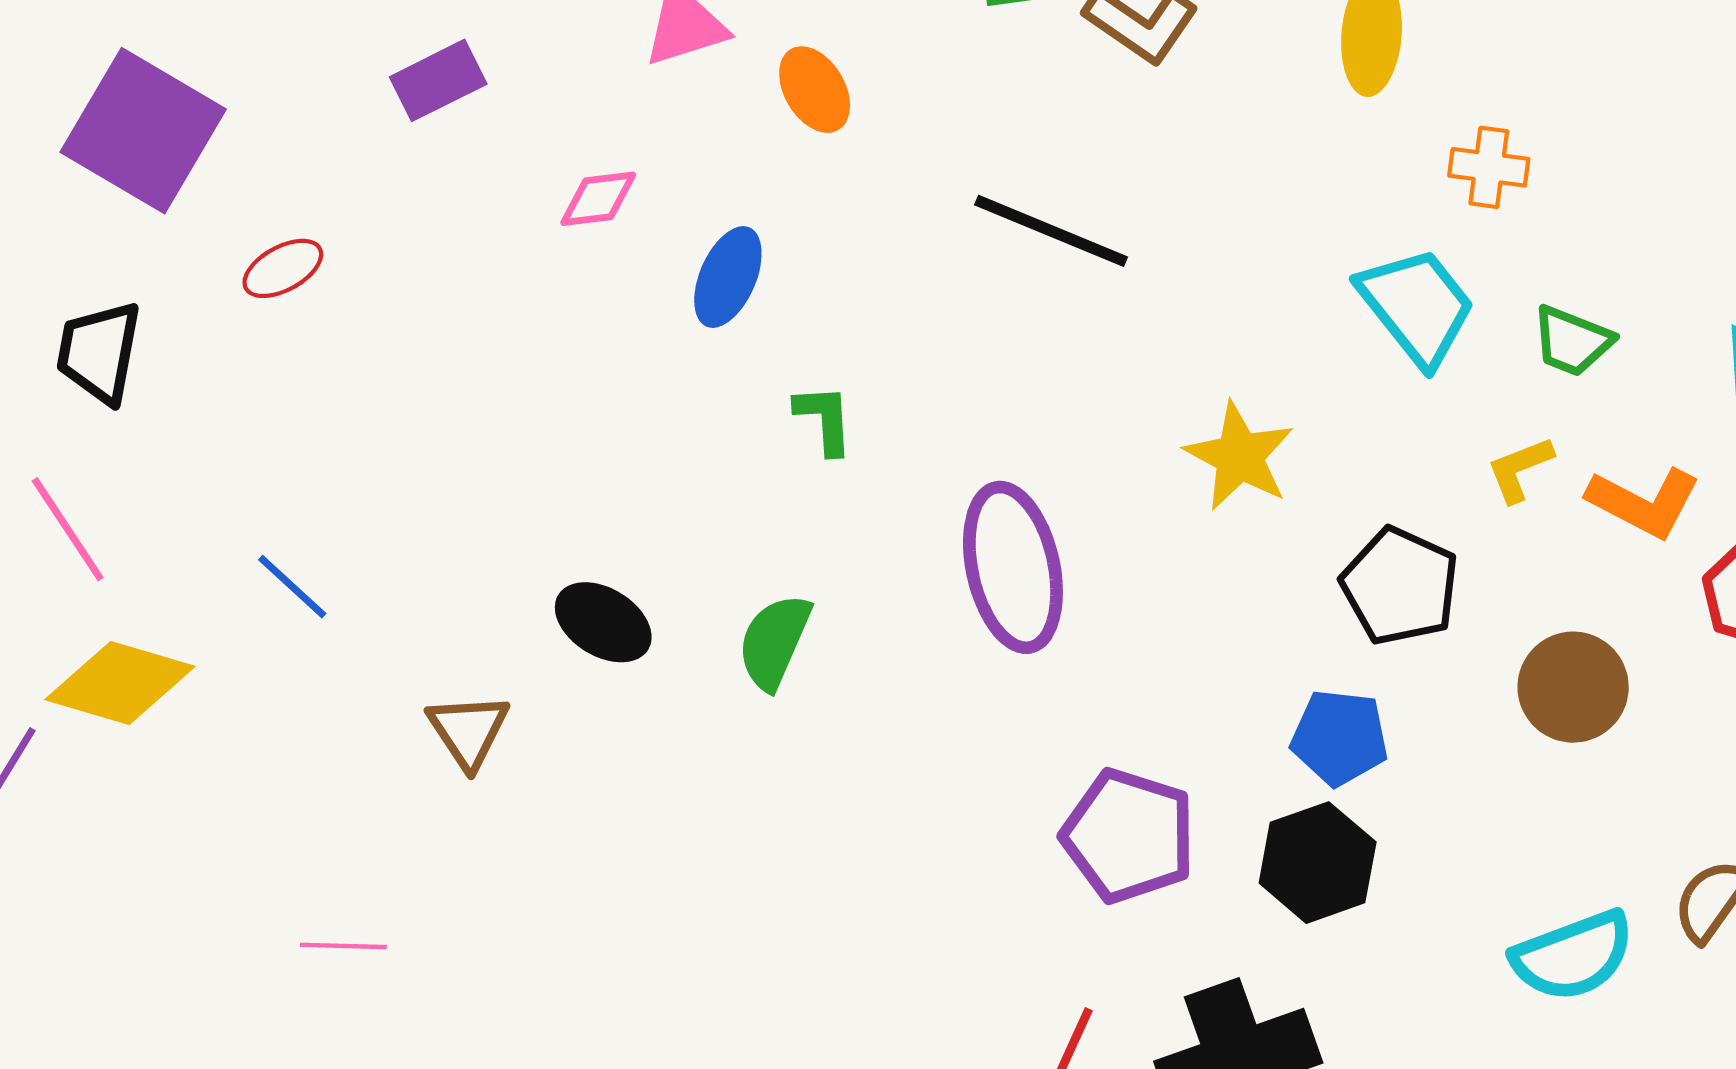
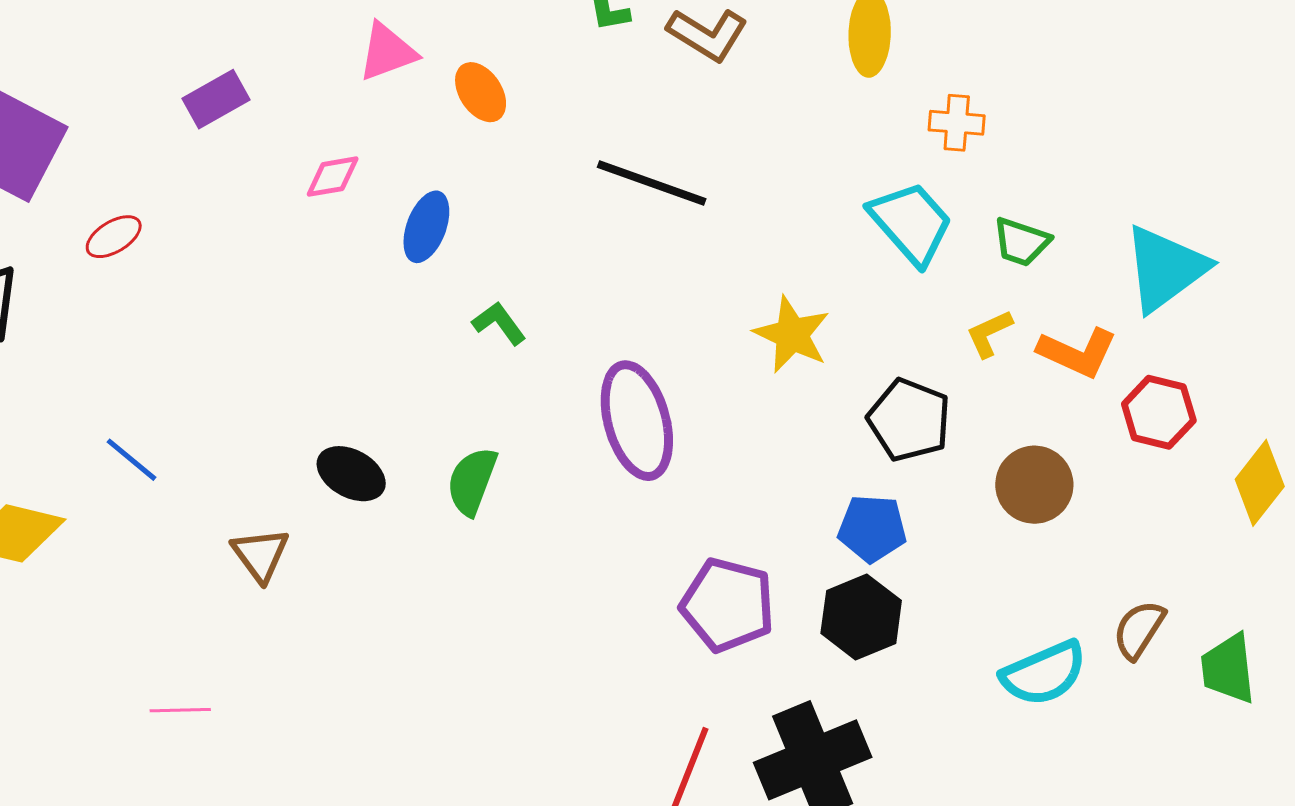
green L-shape: (824, 419) -> (499, 323), turned -30

